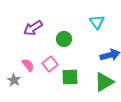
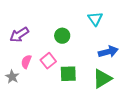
purple arrow: (33, 28) -> (19, 35), moved
pink semicircle: (28, 65) -> (26, 62), turned -120

